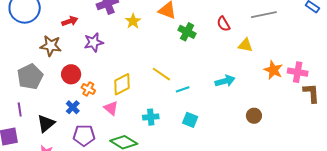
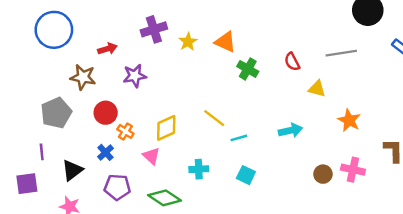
yellow star: (133, 21) -> (188, 42), moved
pink cross: (298, 72) -> (353, 170), moved

